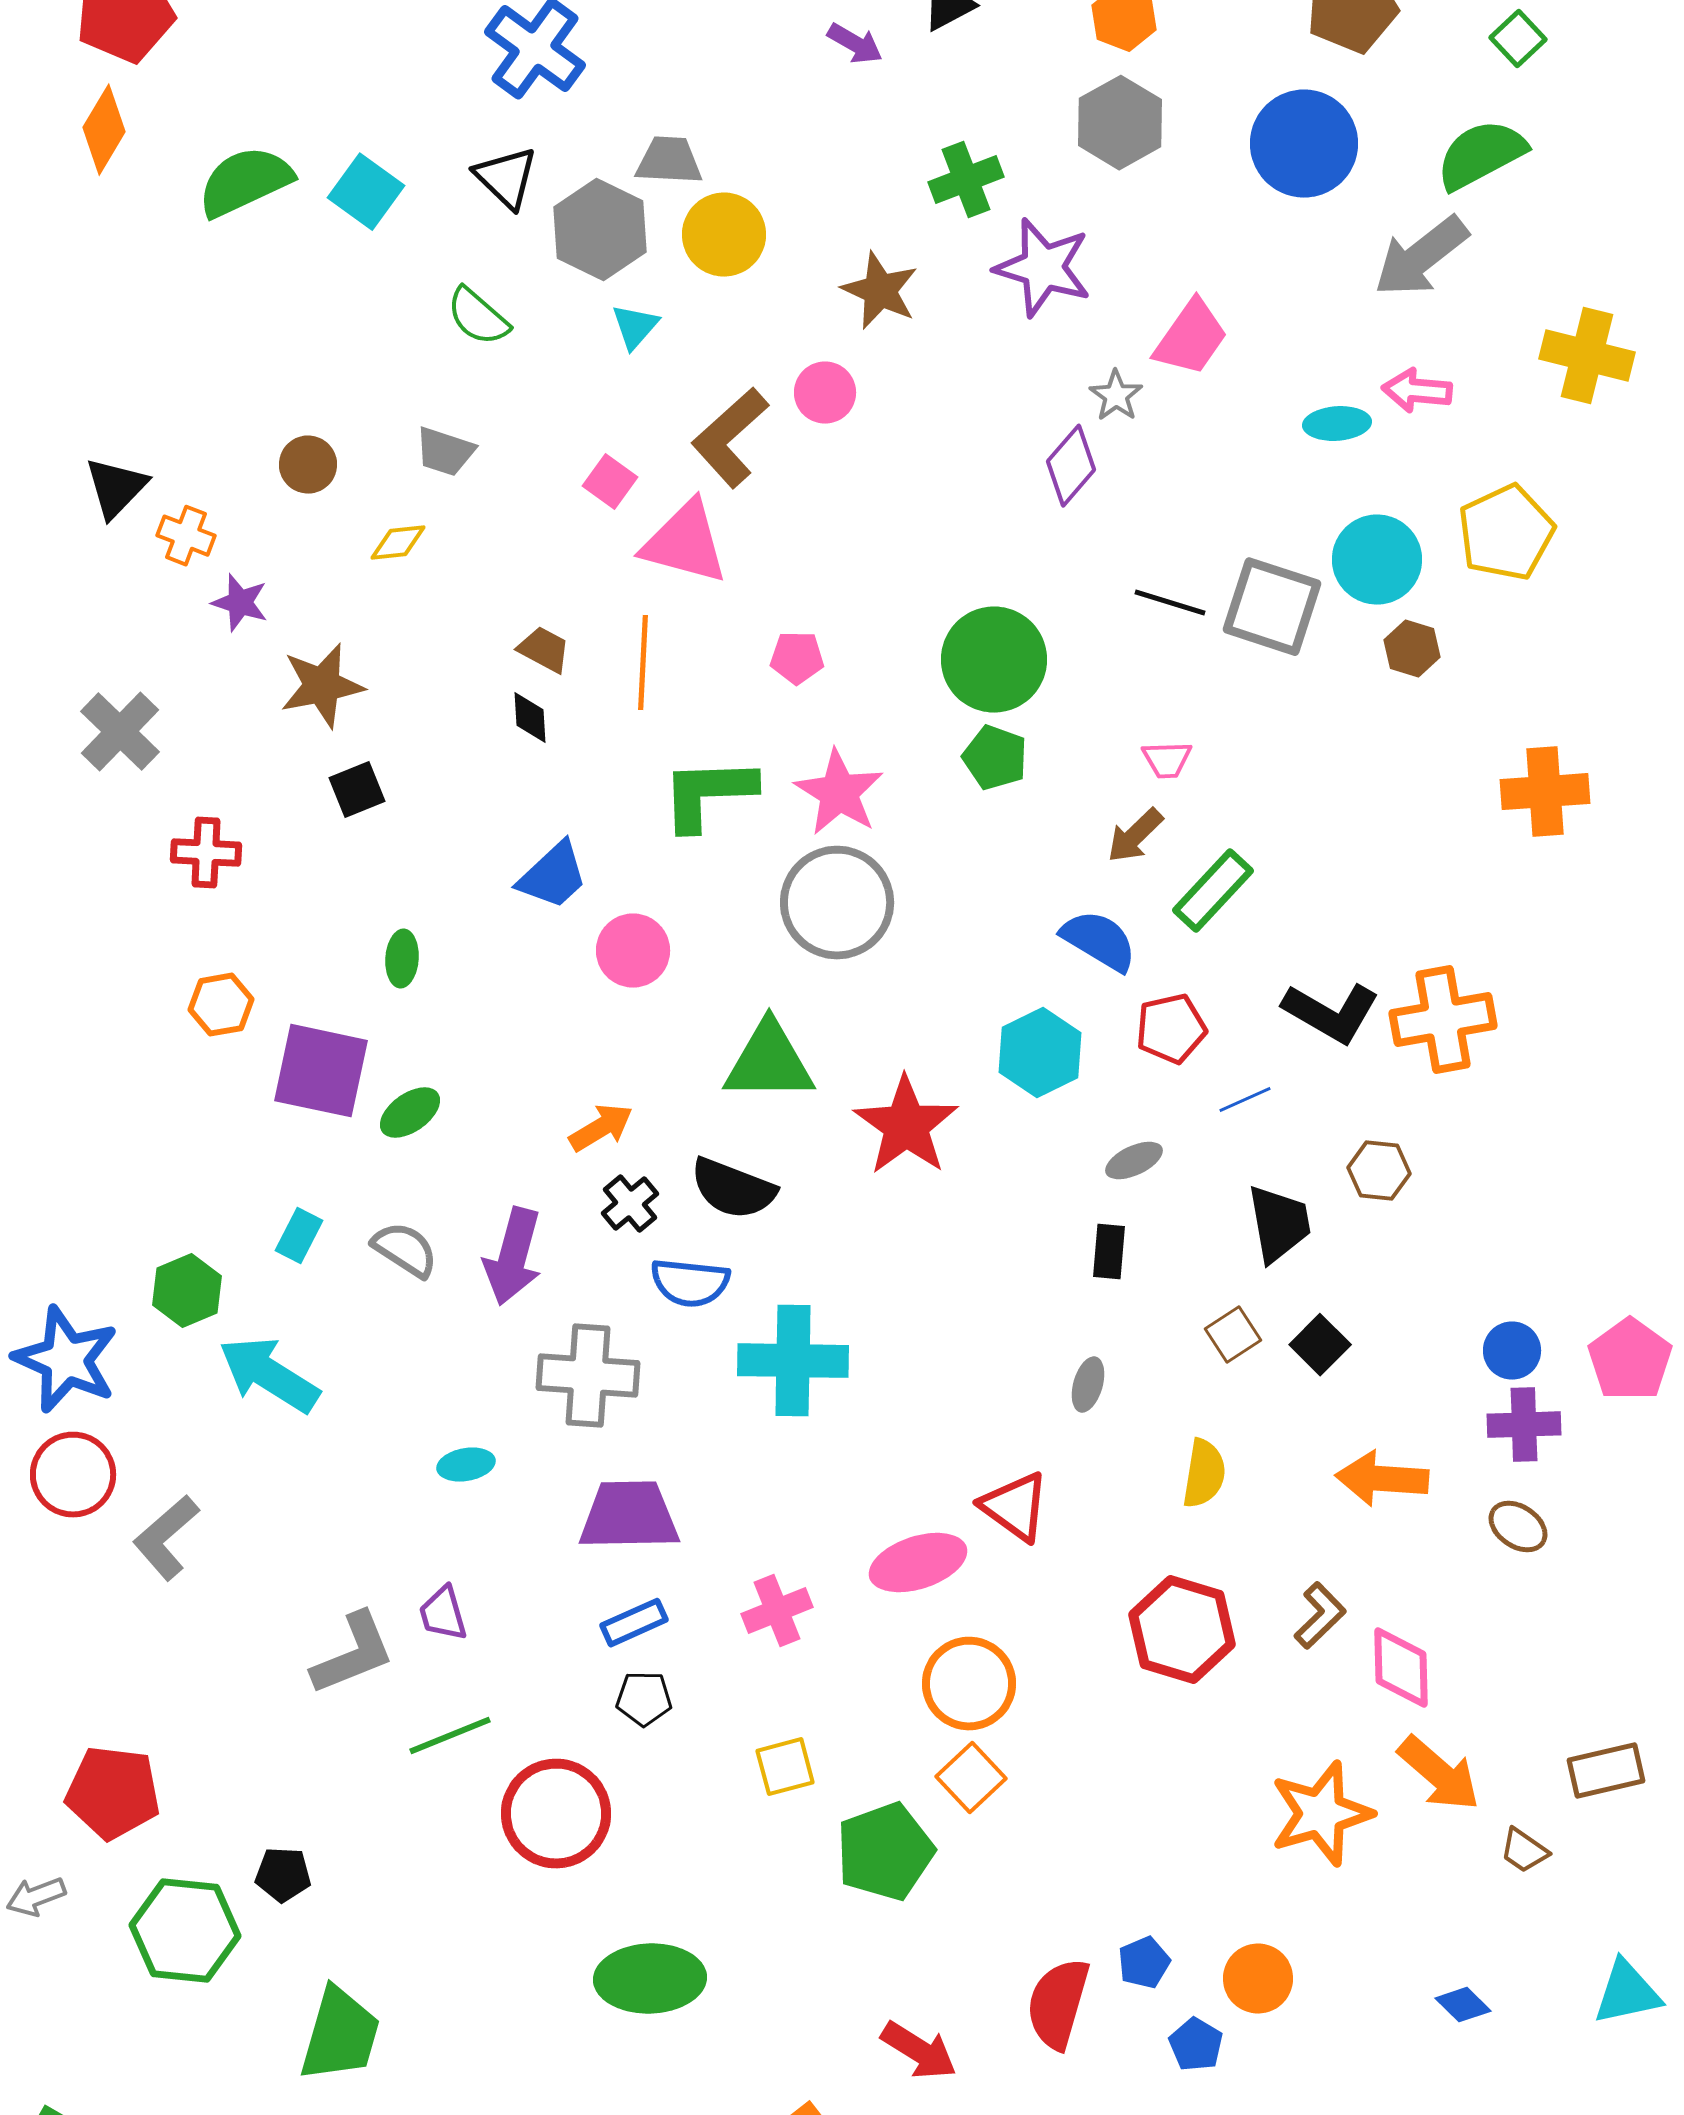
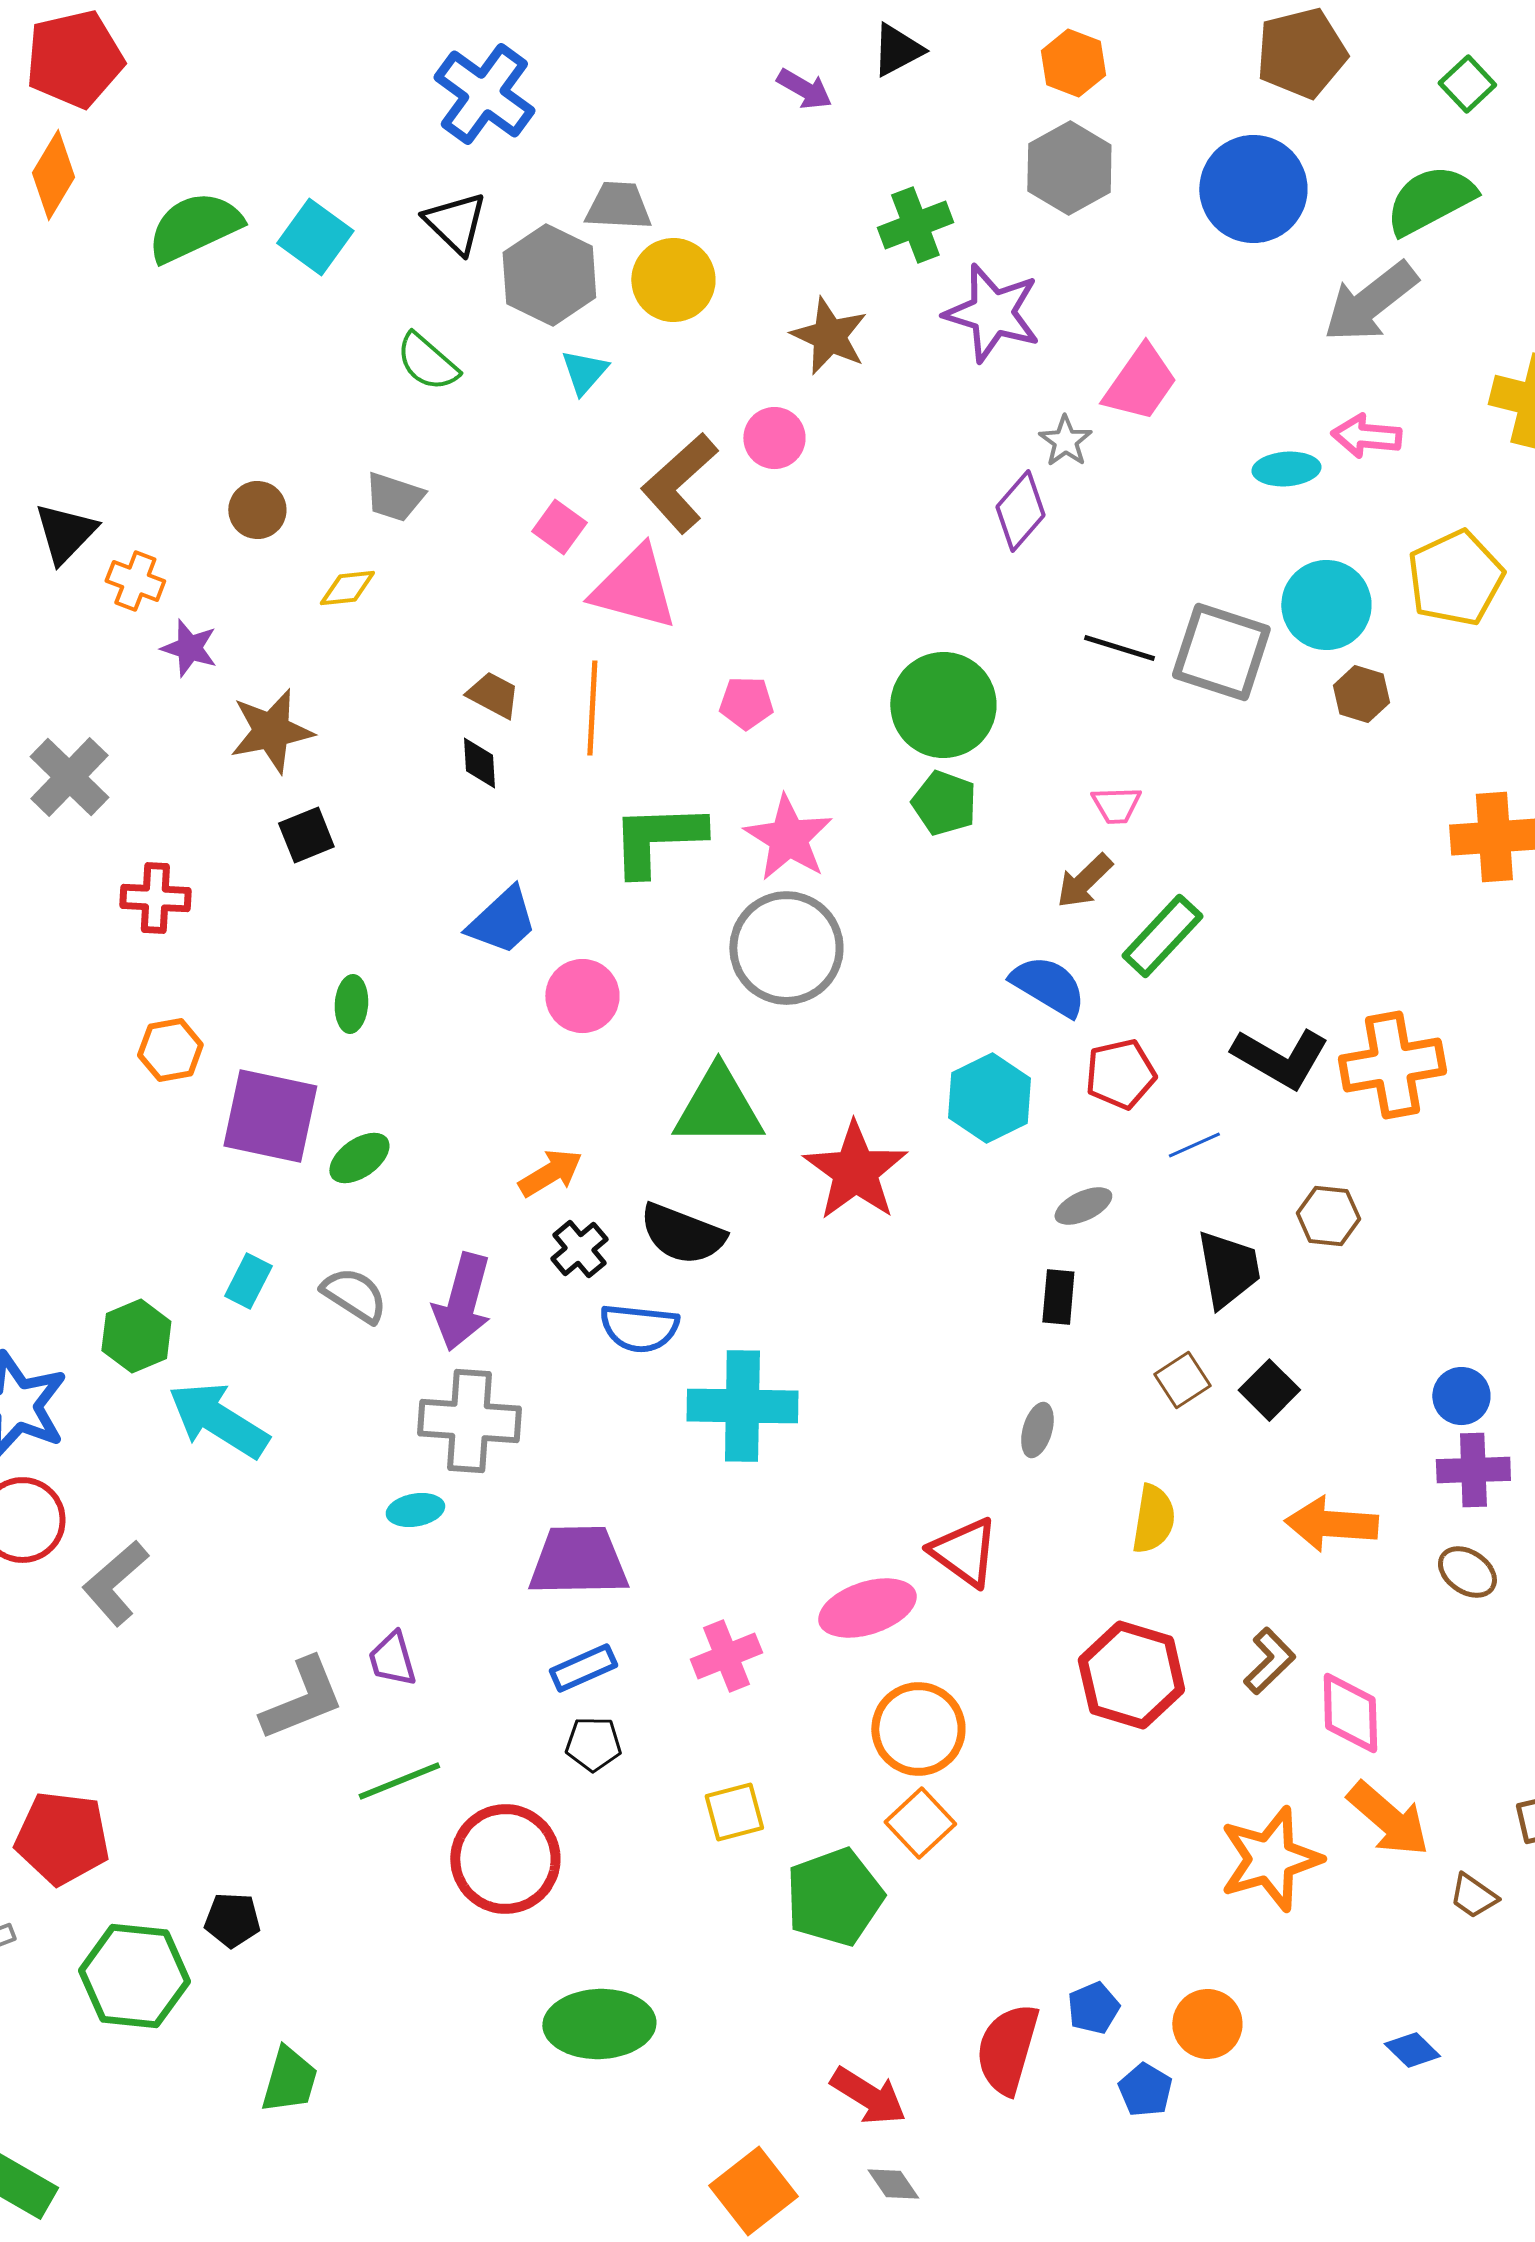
gray cross: (588, 1376) -> (469, 1421), moved
green trapezoid: (340, 2035) -> (289, 2080), size x0.7

